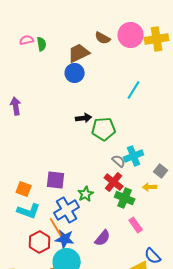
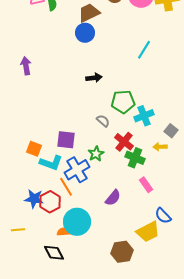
green pentagon: (104, 129) -> (123, 102), moved
gray semicircle: (119, 161) -> (103, 121), moved
cyan L-shape: (29, 211) -> (51, 163), moved
blue star: (65, 239) -> (34, 199), moved

